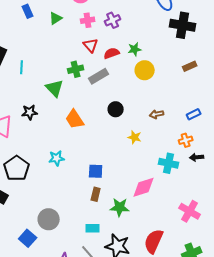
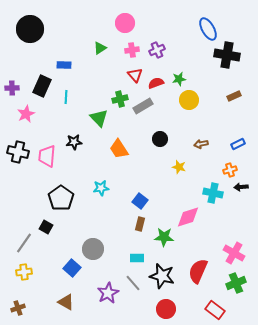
blue rectangle: (28, 11) -> (64, 65), moved, turned -64
blue square: (96, 171) -> (140, 201), turned 35
pink cross: (190, 211) -> (234, 253), moved

